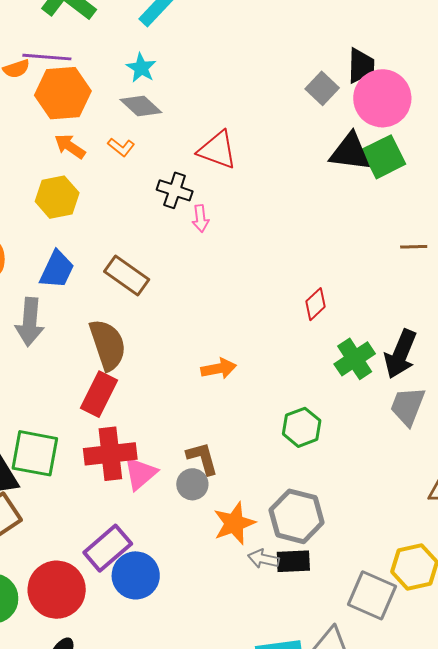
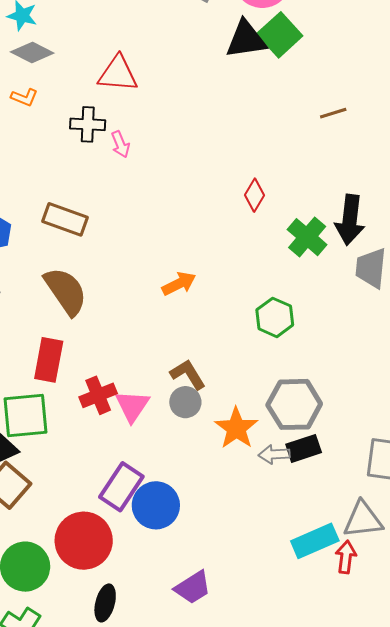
red rectangle: (99, 394) -> (49, 360), moved
red cross: (110, 454) -> (98, 395), size x0.7

